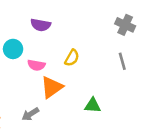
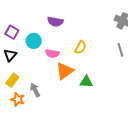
green triangle: (93, 105) -> (86, 82), moved
gray arrow: (30, 114) -> (35, 90), moved, turned 96

